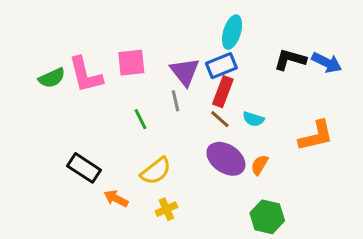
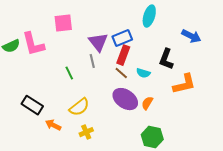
cyan ellipse: (232, 32) -> (149, 16), moved
black L-shape: (290, 60) -> (166, 59), moved, turned -85
pink square: (131, 63) -> (63, 23), moved

